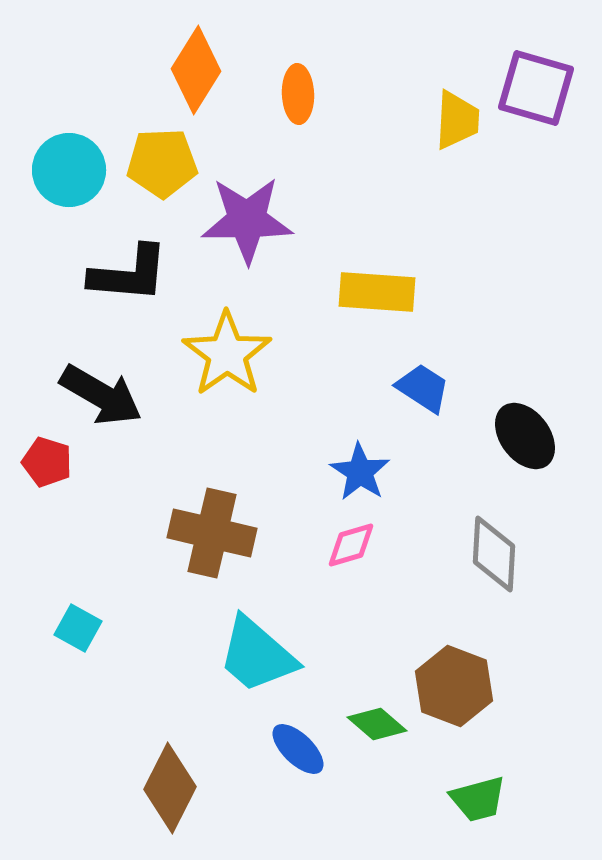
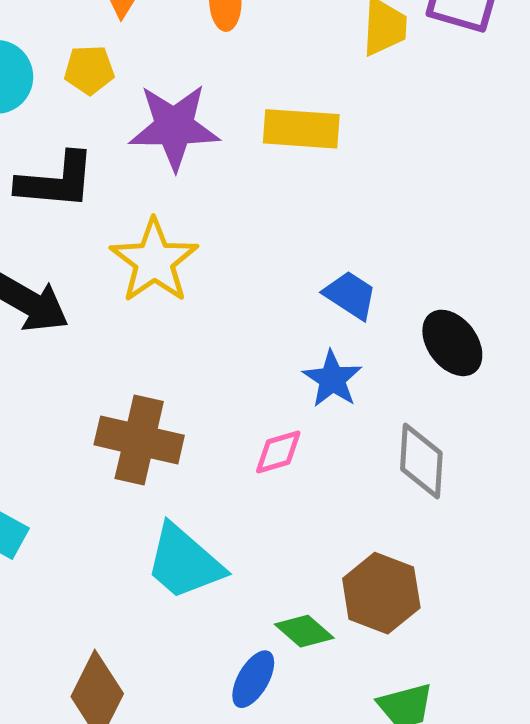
yellow pentagon: (162, 163) -> (89, 70), size x0.7
yellow rectangle: (377, 292) -> (301, 129), moved
blue star: (360, 472) -> (332, 379), moved
blue ellipse: (298, 749) -> (253, 679), moved, turned 76

